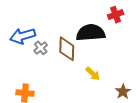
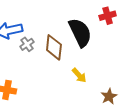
black semicircle: (91, 33) -> (80, 33), turned 64

